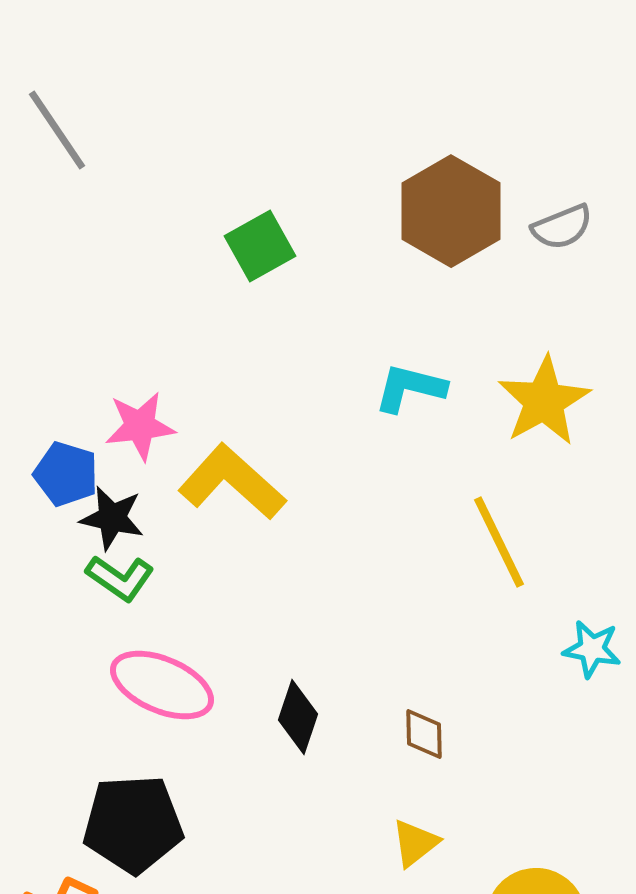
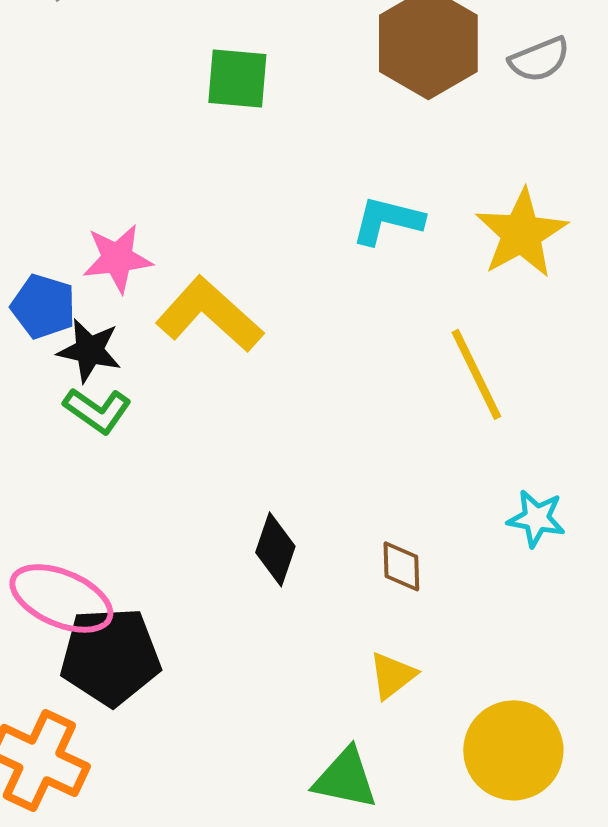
green square: (260, 246) -> (237, 78), turned 34
cyan star: (592, 649) -> (536, 518), moved
pink ellipse: (162, 685) -> (61, 598), moved

